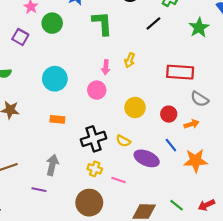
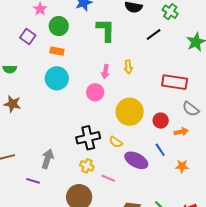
yellow arrow: (130, 60) -> (128, 67), turned -32
yellow circle: (135, 108) -> (130, 112), size x1.4
orange rectangle: (57, 119) -> (57, 51), moved
orange star: (196, 161) -> (182, 166), size x0.6

